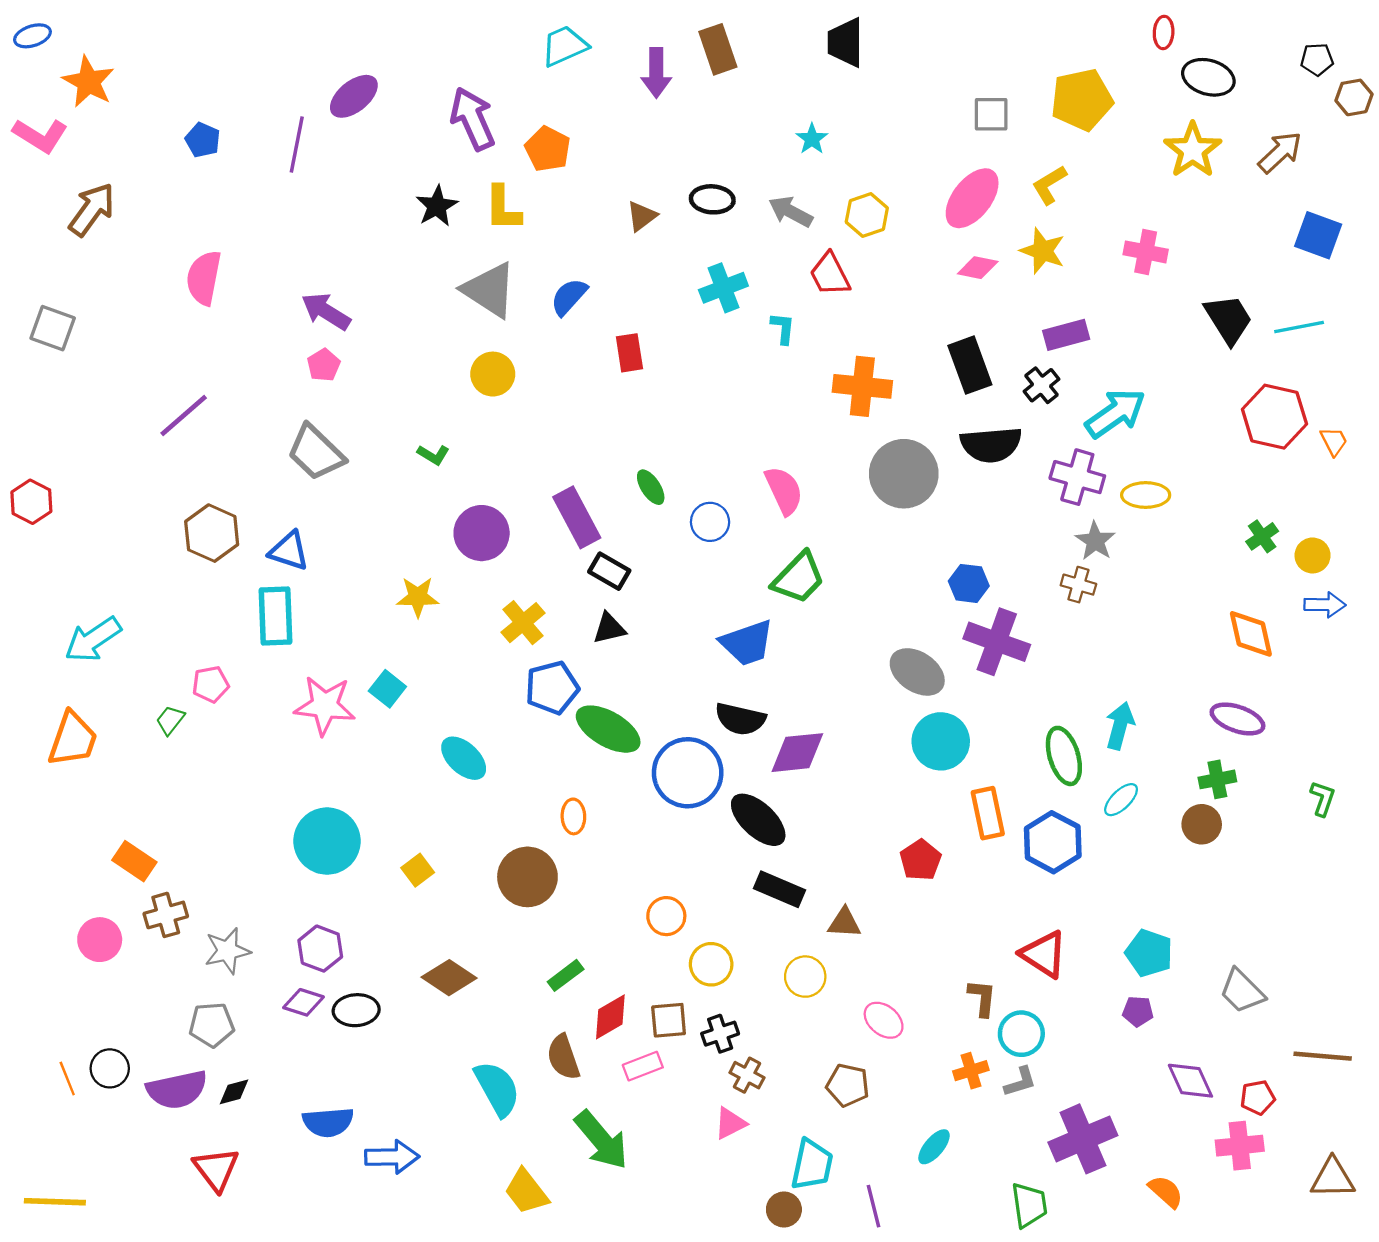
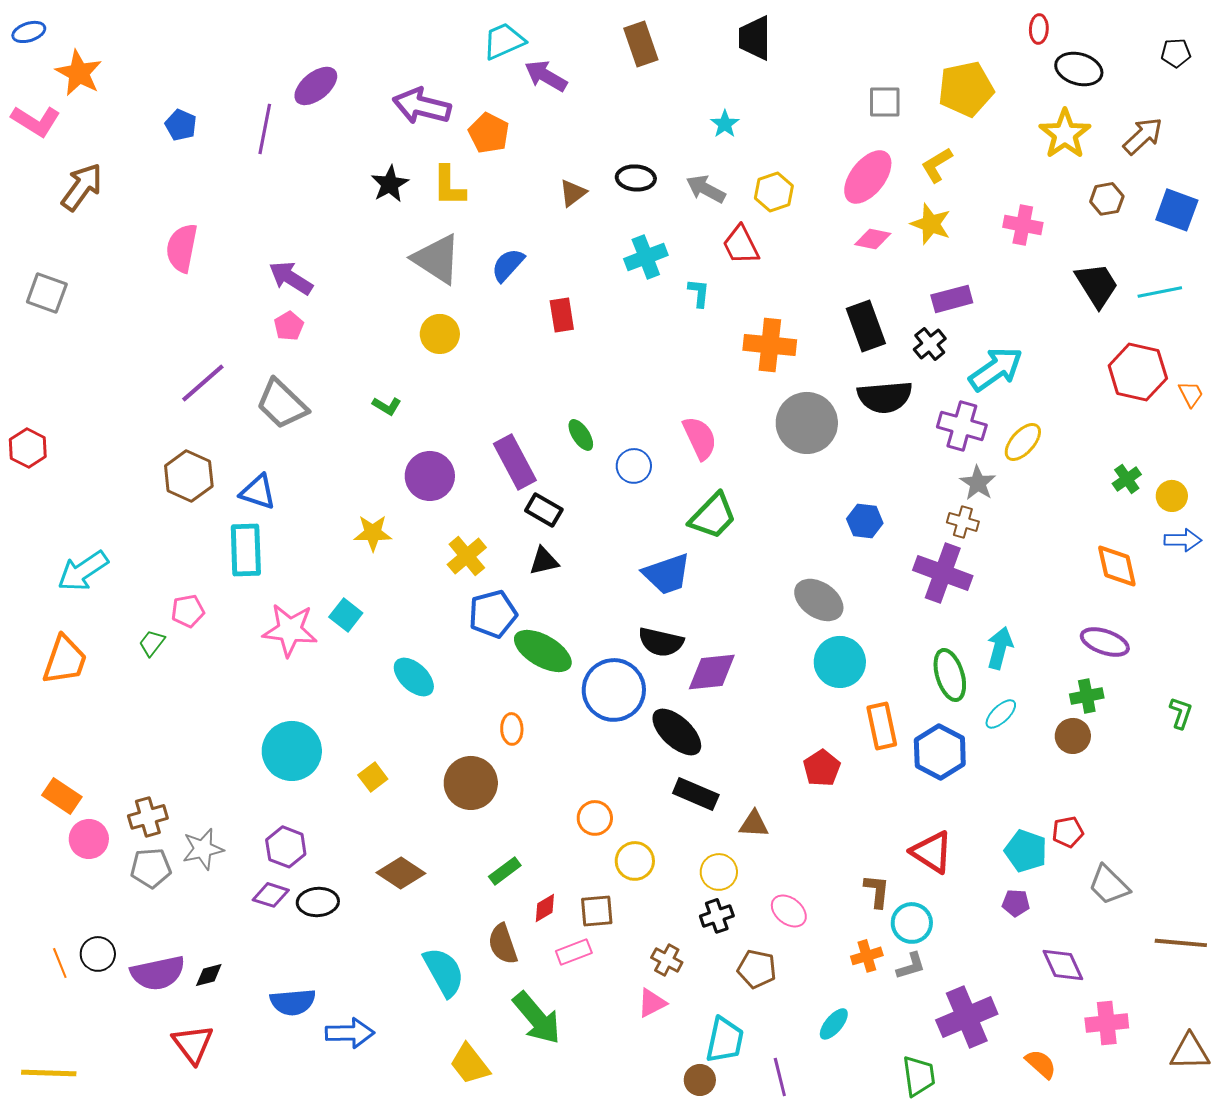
purple arrow: (656, 73) -> (546, 76), moved, turned 120
brown hexagon: (1354, 97) -> (1107, 199), moved
purple arrow: (473, 119) -> (422, 106), turned -52
purple line: (184, 415) -> (203, 383), moved
yellow ellipse: (1146, 495) -> (1023, 442), turned -48
purple cross: (997, 642) -> (943, 573), moved
orange rectangle: (134, 861) -> (62, 796), moved
red diamond: (610, 1017) -> (545, 908), size x0.7
gray pentagon: (212, 1025) -> (151, 868), moved
black cross: (720, 1034) -> (717, 916), moved
red pentagon: (1258, 1098) -> (1068, 832), moved

